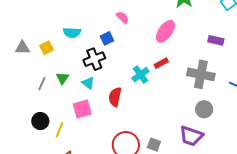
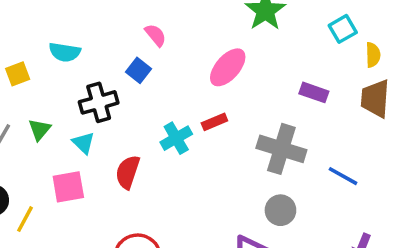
blue square: (107, 38) -> (138, 70), moved, turned -32

